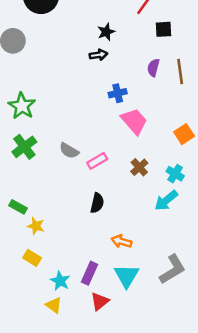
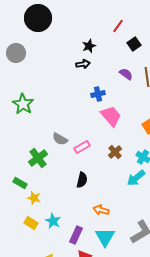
black square: (164, 29) -> (134, 44), turned -32
purple semicircle: (153, 68) -> (126, 74), turned 112
green cross: (24, 147) -> (38, 158), moved
cyan star: (60, 281) -> (53, 221), moved

